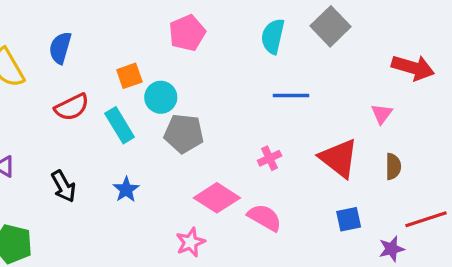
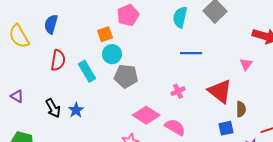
orange square: (129, 76) -> (105, 34), moved
red semicircle: (72, 107) -> (58, 60), turned -55
brown semicircle: (393, 166) -> (241, 109), moved
blue star: (126, 190) -> (76, 110), moved

